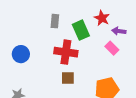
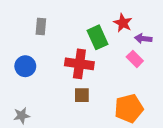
gray rectangle: (55, 21) -> (41, 26), moved

